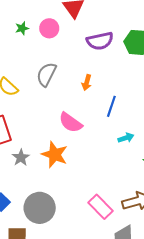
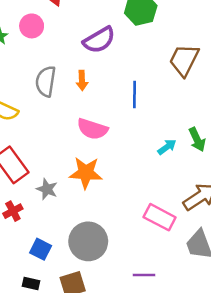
purple semicircle: (100, 41) -> (99, 40), moved
orange arrow: (87, 82) -> (82, 80), moved
cyan arrow: (126, 138) -> (167, 147), moved

